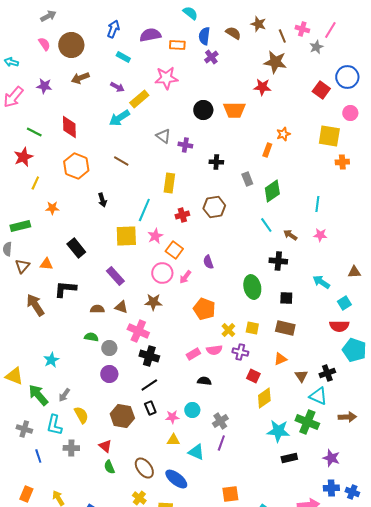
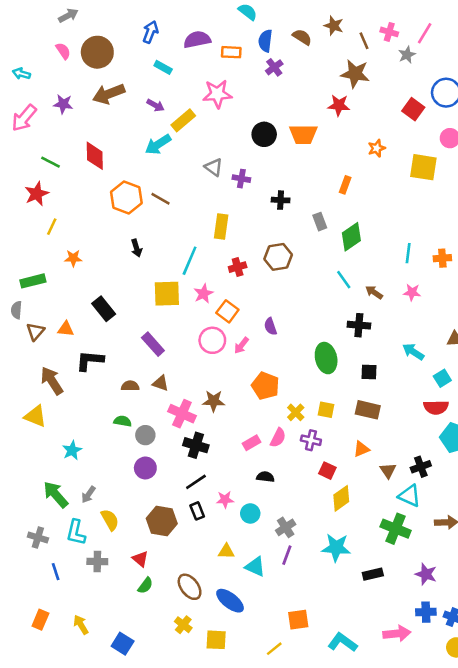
brown arrow: (80, 78) -> (109, 94), size x1.4
orange star: (283, 134) -> (377, 148), moved
orange cross: (342, 162) -> (442, 258), moved
orange hexagon: (76, 166) -> (126, 198), moved
brown star: (153, 302) -> (214, 401), moved
pink semicircle: (214, 350) -> (278, 438), turned -56
yellow triangle: (14, 376) -> (35, 416), moved
pink star: (172, 417) -> (225, 500), moved
cyan star: (278, 431) -> (336, 548), moved
green semicircle: (109, 467) -> (145, 586), turned -120

